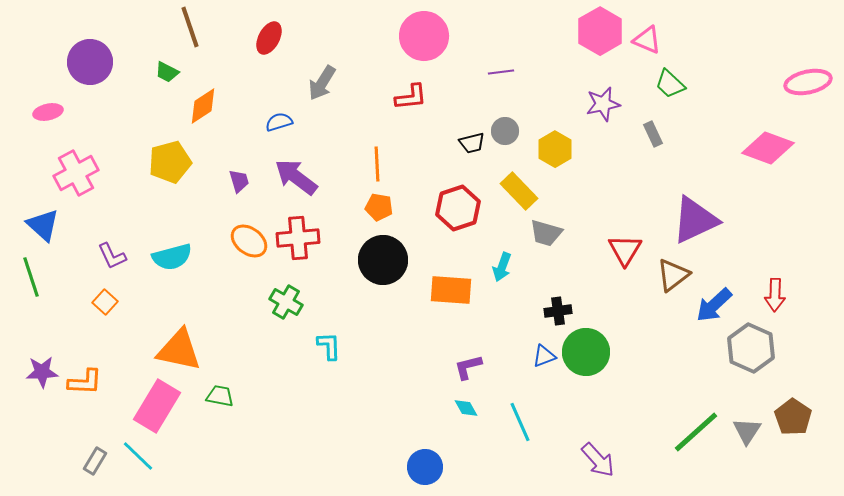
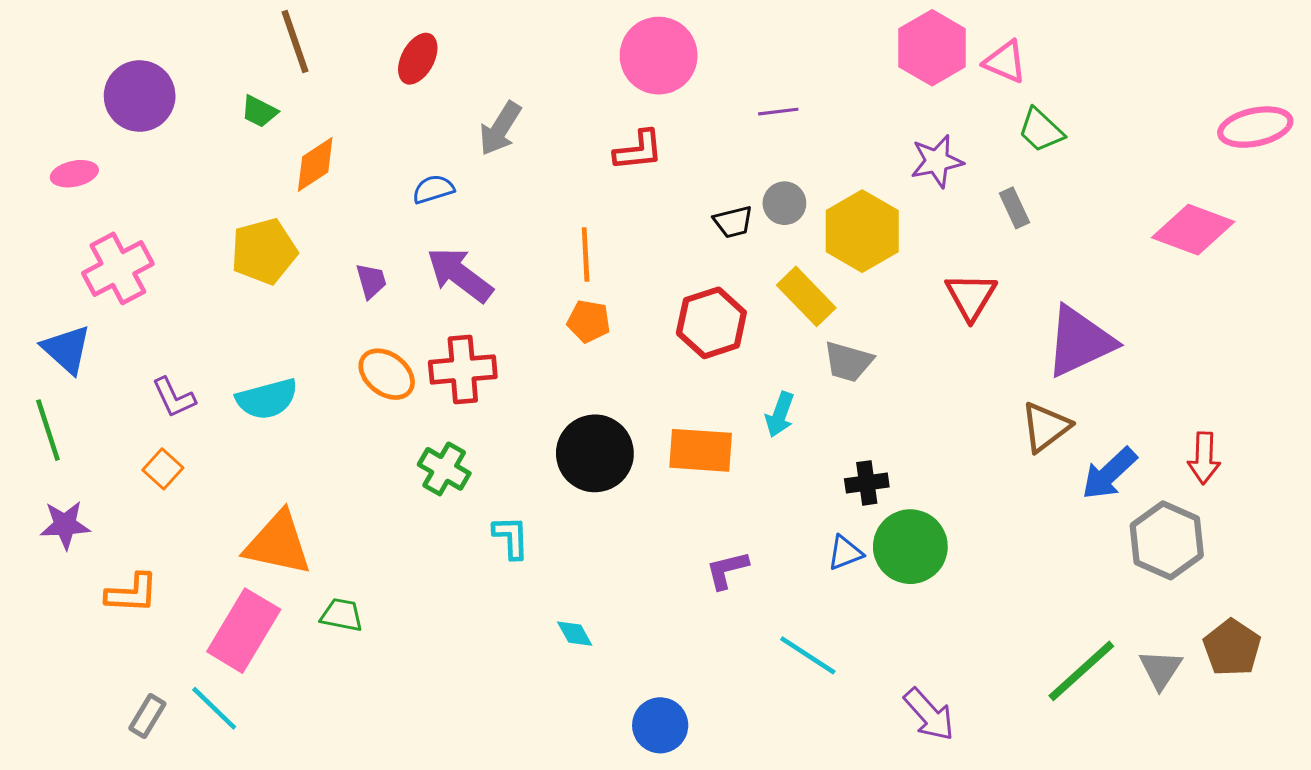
yellow hexagon: (555, 149) -> (862, 231), size x1.4
red triangle: (625, 250) -> (971, 296), moved
black circle: (383, 260) -> (595, 453), moved
purple star: (42, 372) -> (65, 525), moved
cyan diamond: (466, 408) -> (575, 634), moved
cyan line: (520, 422) -> (808, 655), turned -33

